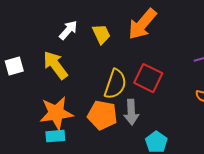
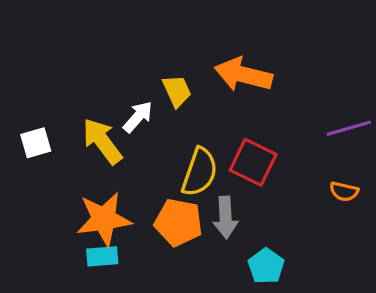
orange arrow: (142, 24) -> (243, 75), turned 64
white arrow: (68, 30) -> (138, 117), moved

